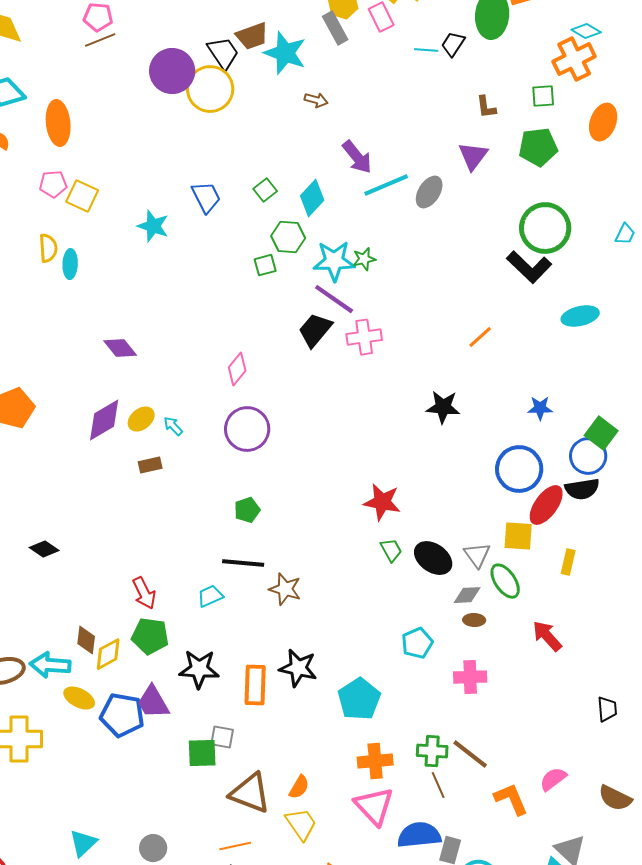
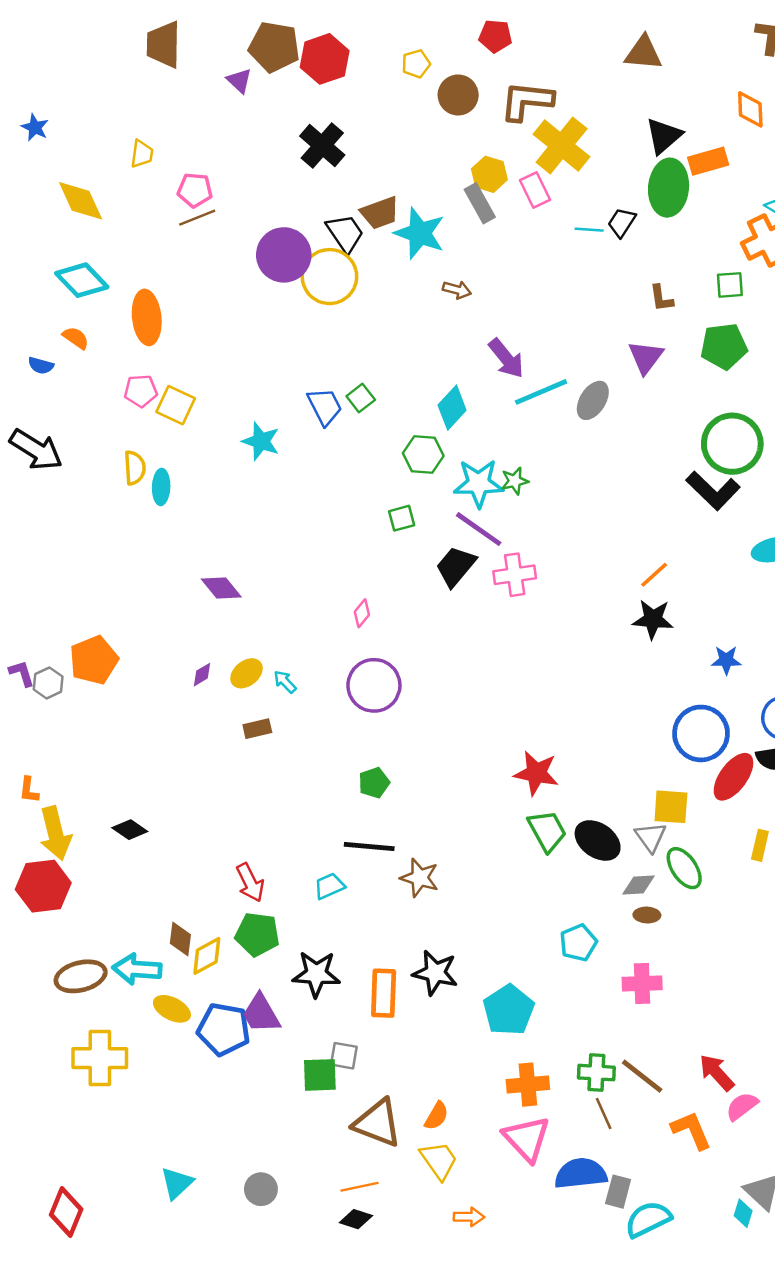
green square: (265, 190) -> (361, 398), moved
green square: (265, 265) -> (402, 518), moved
pink diamond: (237, 369) -> (362, 613), size x0.7
black star: (443, 407) -> (653, 619), moved
purple diamond: (104, 420) -> (202, 675), size x0.5
yellow square: (518, 536) -> (671, 807), moved
green trapezoid: (391, 550) -> (547, 831), size x1.5
red arrow: (547, 636) -> (717, 1073), moved

